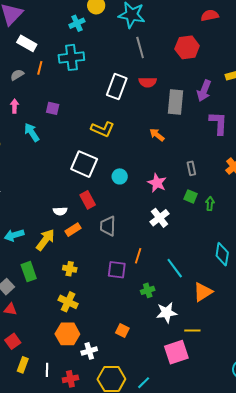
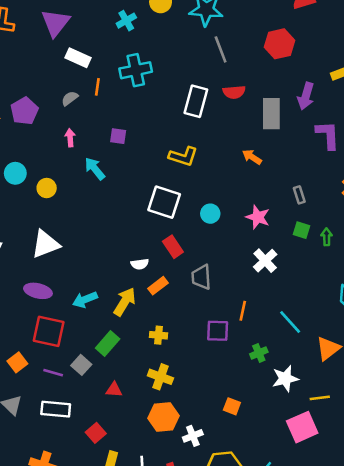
cyan cross: (77, 23) -> (126, 21), moved
green rectangle: (29, 272) -> (108, 343), turned 66
red triangle: (10, 309) -> (114, 390), moved

